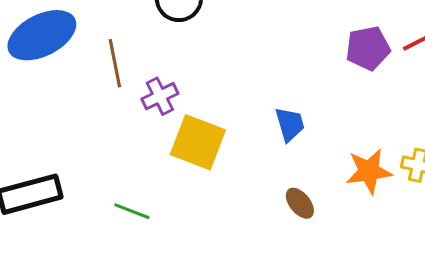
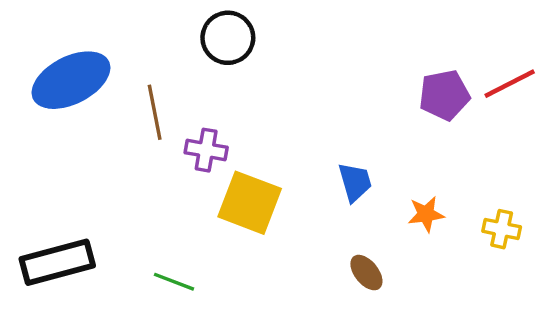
purple cross: (160, 96) -> (206, 150), turned 36
orange star: (369, 171) -> (426, 214), moved, size x0.7

